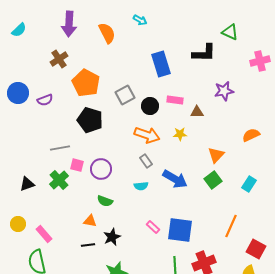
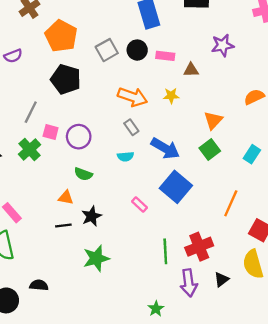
black circle: (150, 106) -> (137, 50), moved
gray line: (60, 148) -> (31, 112), turned -54
blue square: (180, 230) -> (176, 187), moved, turned 32

